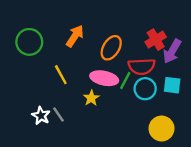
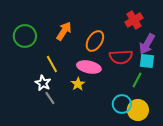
red cross: (156, 40) -> (134, 20), moved
green line: (125, 81) -> (137, 80), moved
cyan square: (172, 85) -> (147, 61), moved
cyan circle: (145, 89) -> (122, 104), moved
white star: (41, 116) -> (43, 83), moved

